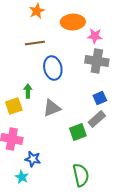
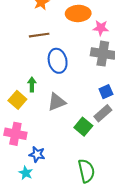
yellow square: (14, 106) -> (17, 100), turned -30
green square: (78, 132) -> (83, 127), turned -30

